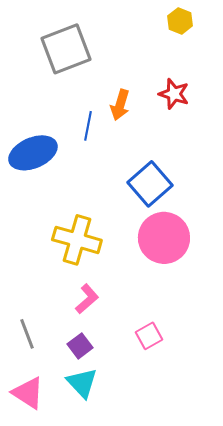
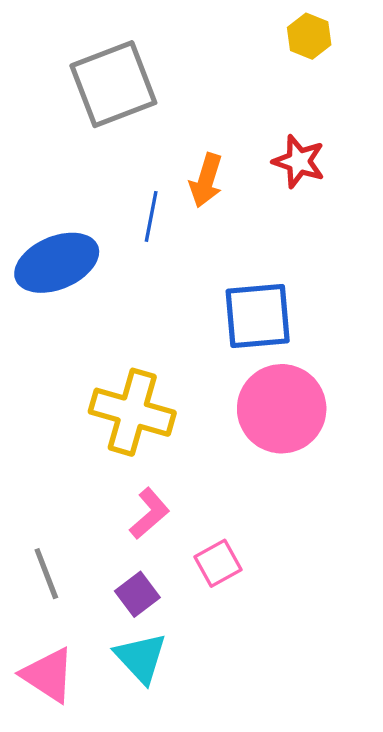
blue square: (150, 184) -> (258, 316), turned 36
pink square: (149, 336) -> (218, 563), moved

